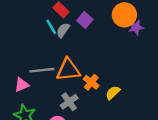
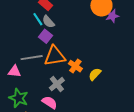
purple square: (85, 20) -> (46, 36), moved
gray semicircle: (63, 30) -> (48, 22), turned -72
pink triangle: (22, 85) -> (14, 71), turned 32

